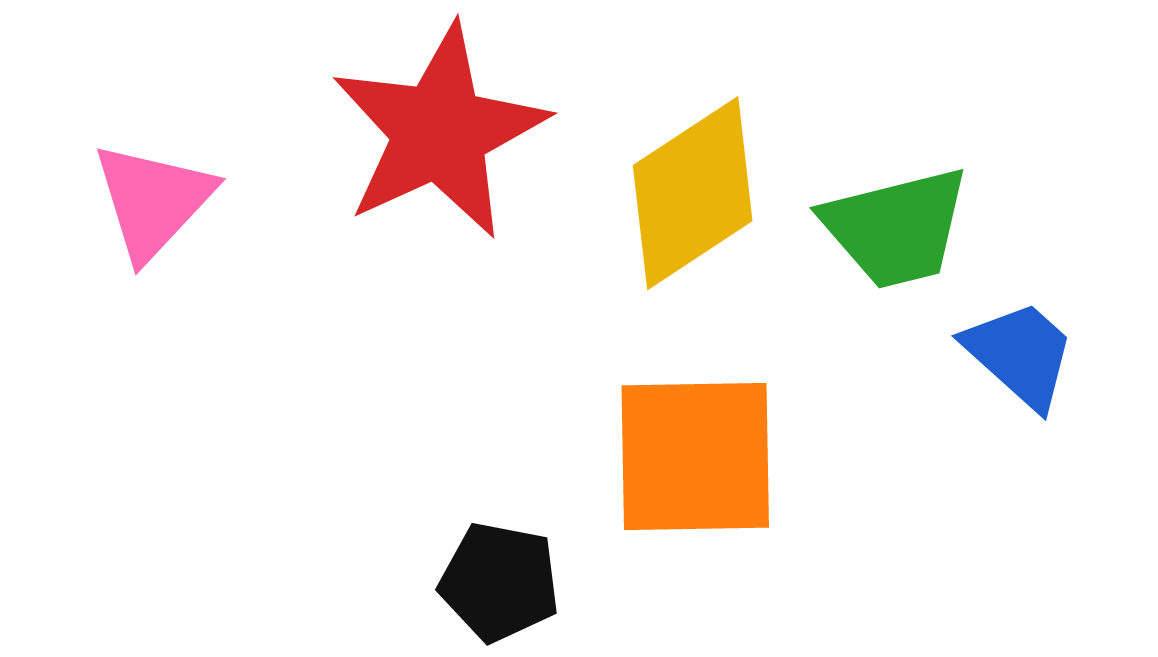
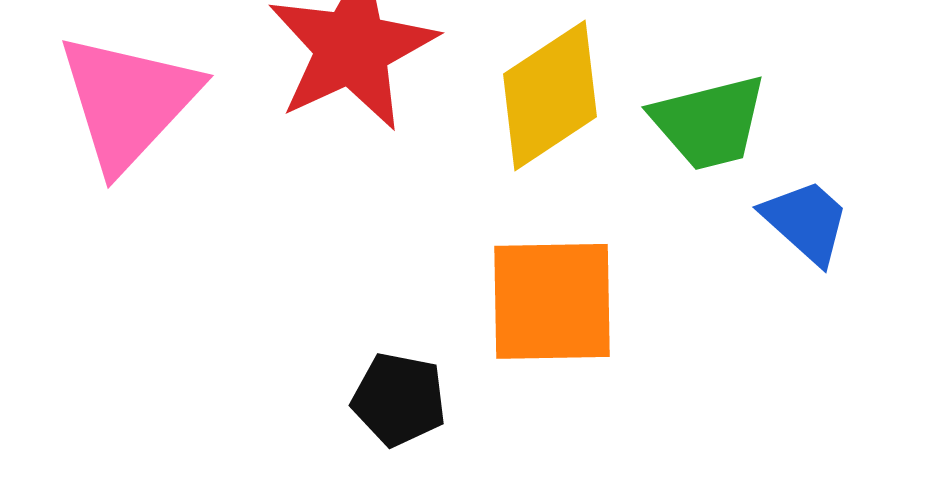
pink triangle: (153, 201) -> (128, 101), size x1.5

